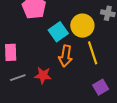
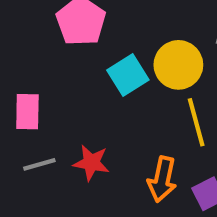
orange arrow: (66, 56) -> (162, 179), moved

